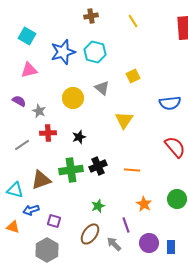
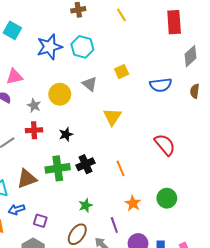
pink triangle: (29, 70) -> (14, 77), moved
blue semicircle: (170, 103) -> (161, 85), moved
gray star: (39, 111) -> (34, 106), moved
orange line: (132, 170) -> (121, 168), turned 63

